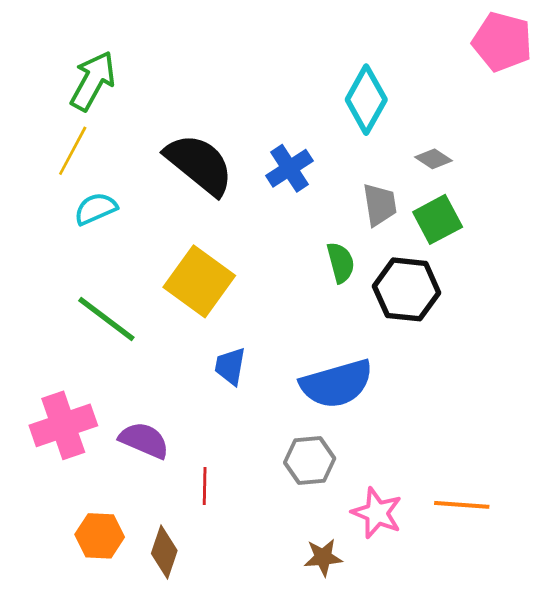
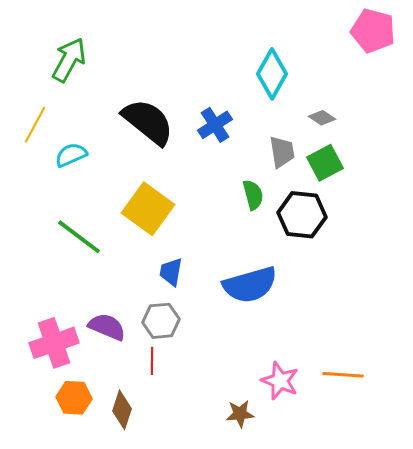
yellow line: (73, 151) -> (35, 125), moved
pink cross: (63, 425) -> (54, 343), moved
gray hexagon: (310, 460) -> (161, 321), moved

